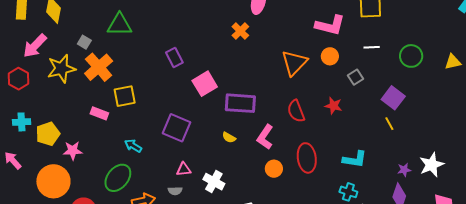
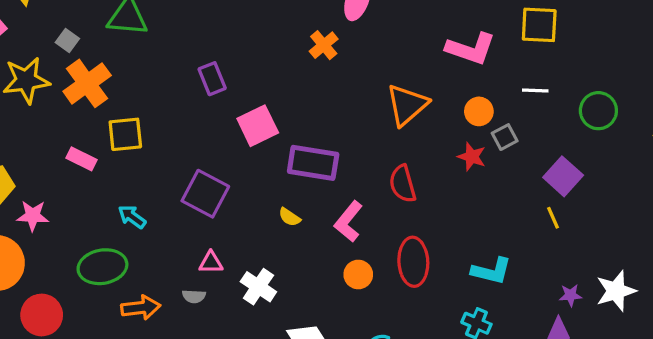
orange circle: (330, 56) -> (479, 111), moved
red star: (333, 106) -> (472, 157), moved
green ellipse: (118, 178) -> (102, 267), turned 36

